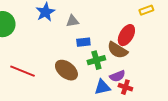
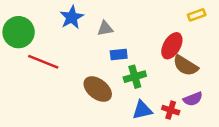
brown semicircle: (117, 50) -> (185, 66), moved
red line: (22, 71) -> (43, 62), moved
purple semicircle: (117, 76) -> (193, 99), moved

